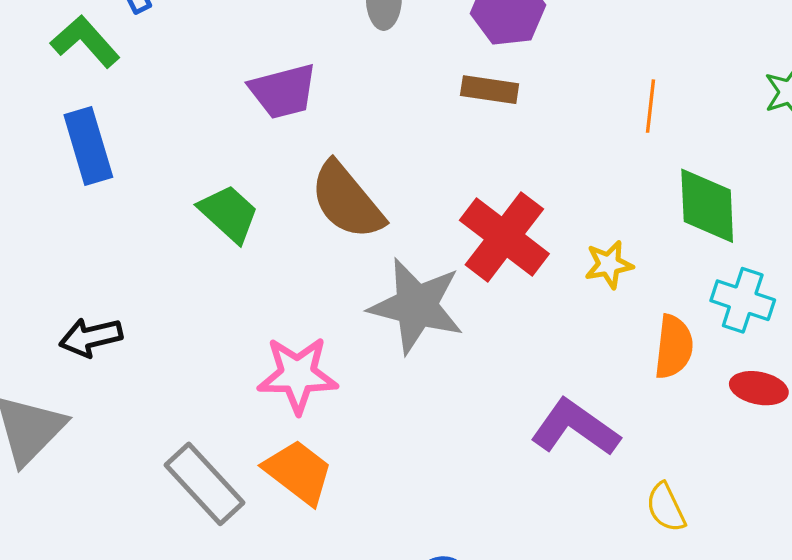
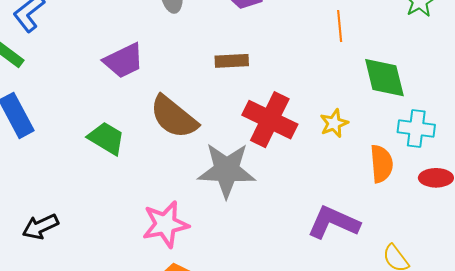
brown rectangle: (490, 90) -> (232, 61), moved

